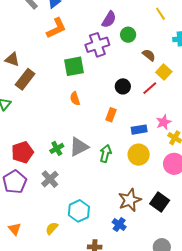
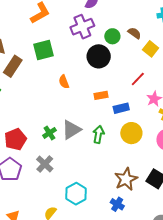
green circle: (128, 35) -> (112, 36), moved
green square: (74, 66) -> (44, 50), moved
black circle: (123, 86) -> (99, 56), moved, size x1.5
red line: (150, 88) -> (138, 79), moved
orange rectangle: (111, 115) -> (101, 95), turned 64
blue rectangle: (139, 130) -> (121, 108), moved

